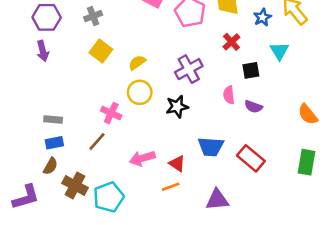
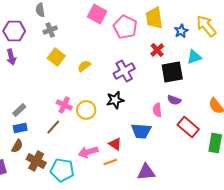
cyan triangle: (279, 51) -> (194, 57), turned 42
black square: (251, 70) -> (172, 72), size x1.6
yellow circle: (140, 92) -> (86, 110), moved
pink semicircle: (229, 95) -> (157, 110), moved
gray rectangle: (53, 120) -> (19, 110), turned -48
pink arrow: (142, 158) -> (88, 152), moved
red rectangle: (251, 158) -> (188, 127), moved
cyan pentagon: (109, 197) -> (62, 170), turned 30

